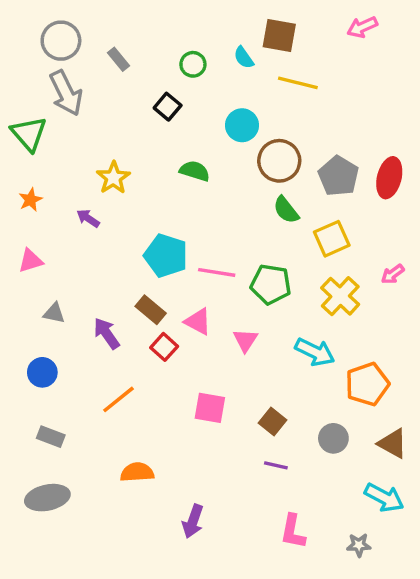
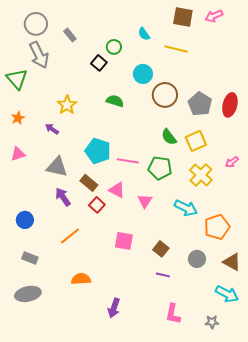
brown square: (279, 36) -> (183, 17), moved
green circle: (193, 64) -> (114, 47), moved
green semicircle: (286, 210) -> (169, 137), moved
gray triangle: (54, 313) -> (57, 167), moved, size x1.6

